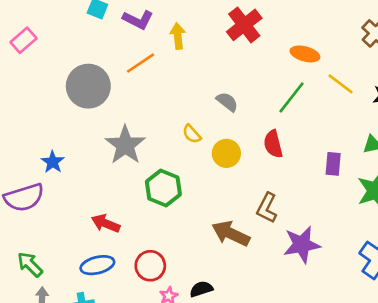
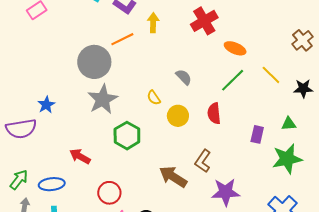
orange ellipse: (305, 54) -> (235, 48), moved
gray circle: (88, 86) -> (94, 62), moved
green arrow: (30, 264) -> (19, 180), turned 75
blue ellipse: (97, 265) -> (52, 184), moved

